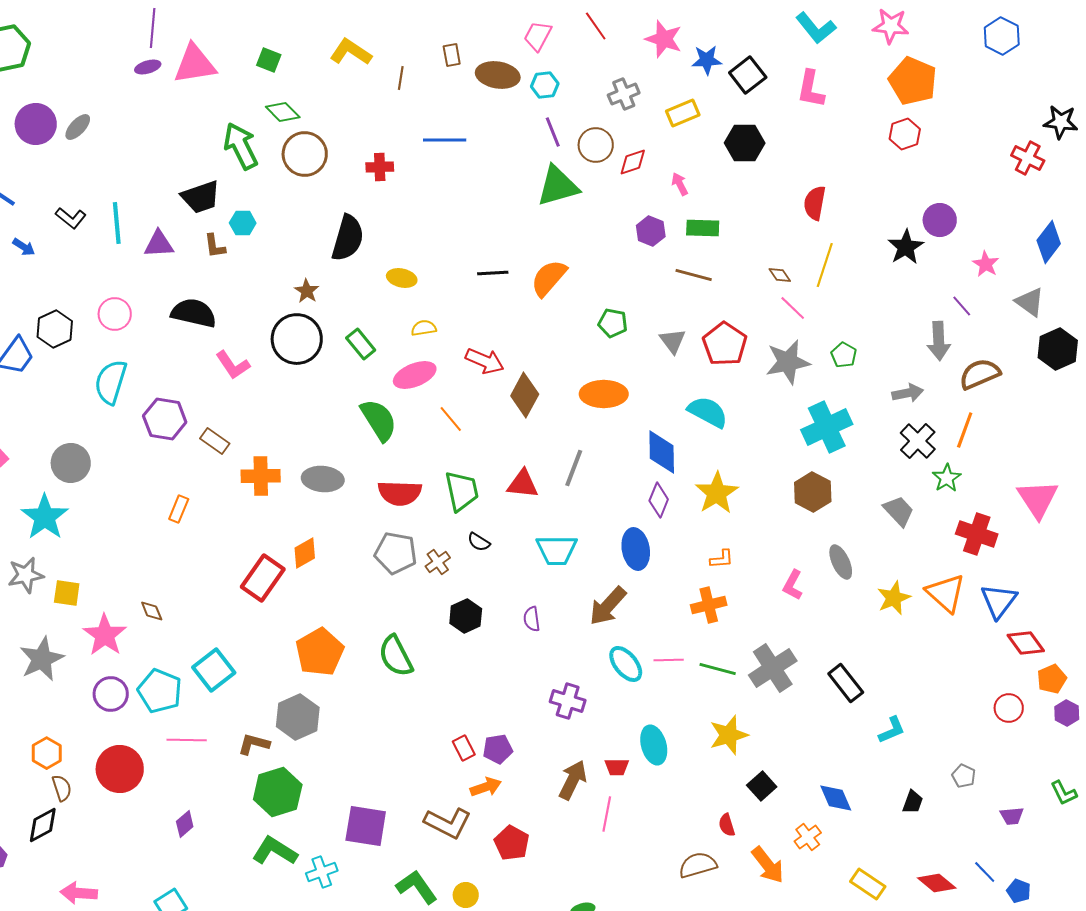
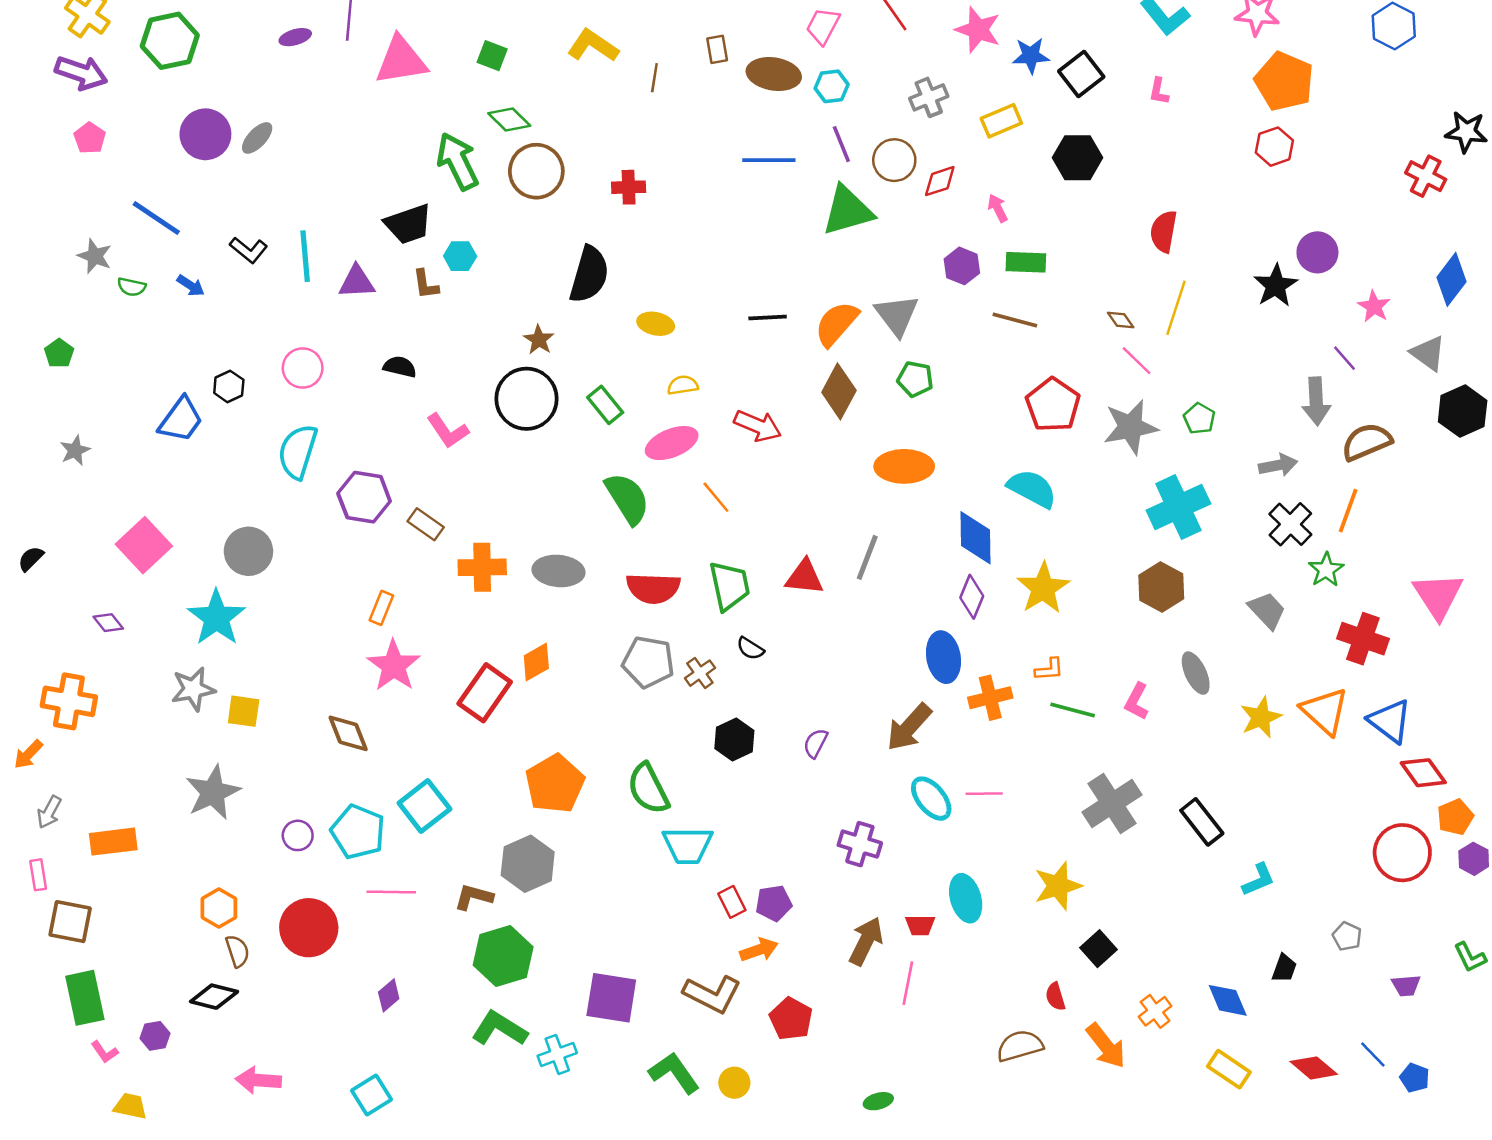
purple ellipse: (148, 67) -> (295, 37), moved
pink L-shape: (811, 89) -> (1159, 91), size x0.6
blue line: (445, 140) -> (769, 160), moved
black semicircle: (194, 313) -> (400, 367), size x0.6
black hexagon: (55, 329) -> (229, 386), size x0.7
gray triangle: (673, 341) -> (897, 315), moved, size x1.4
brown diamond: (525, 395) -> (839, 391), moved
cyan trapezoid: (557, 550) -> (688, 845), moved
blue triangle: (999, 601) -> (1390, 721), turned -30
orange cross: (709, 605) -> (990, 698), moved
brown diamond: (152, 611) -> (348, 733), size x1.5
purple semicircle: (532, 619) -> (816, 743), turned 35
pink star: (105, 635) -> (394, 666), moved
green line: (718, 669) -> (1073, 710), moved
purple circle: (111, 694) -> (298, 835), size x0.7
red circle: (1009, 708) -> (1402, 853), size x1.6
blue diamond: (836, 798) -> (1228, 1000), moved
black diamond: (43, 825) -> (214, 997), turned 42

